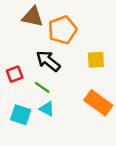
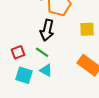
black arrow: (48, 61) -> (47, 30), turned -115
red square: (15, 74) -> (18, 52), moved

